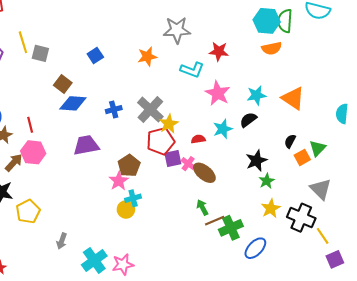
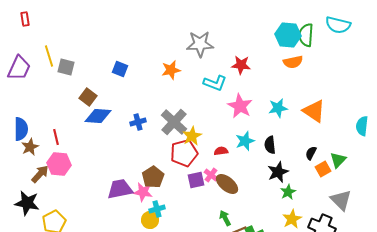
blue square: (95, 56) -> (120, 69), turned -35
black semicircle: (248, 120) -> (270, 145), moved, turned -60
purple trapezoid: (86, 145) -> (120, 189), moved
purple square: (173, 158) -> (196, 180), moved
pink star: (119, 181) -> (143, 192), turned -30

